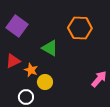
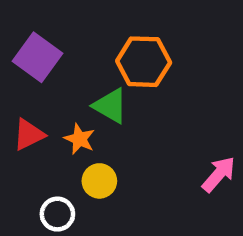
orange hexagon: (80, 28) -> (144, 62), moved
orange star: (31, 70) -> (79, 139), moved

